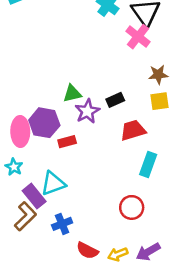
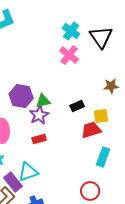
pink cross: (138, 37) -> (69, 55), moved
yellow square: (159, 101) -> (101, 116), moved
purple star: (87, 111) -> (39, 115), moved
purple hexagon: (44, 123) -> (21, 96), moved

